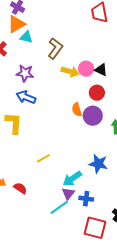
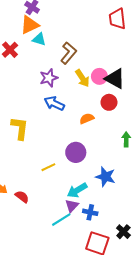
black triangle: (101, 70) -> (115, 79), size x1.5
yellow arrow: (70, 72) -> (82, 78), turned 36
purple star: (25, 73) -> (49, 78), moved, turned -30
blue arrow: (26, 97) -> (54, 103), moved
orange semicircle: (77, 110) -> (87, 119), turned 80
purple circle: (93, 116) -> (76, 152), moved

